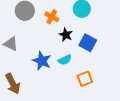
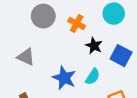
cyan semicircle: (65, 60) -> (93, 77), turned -32

